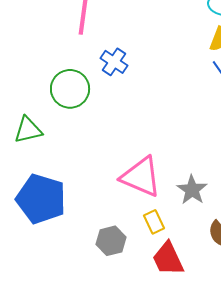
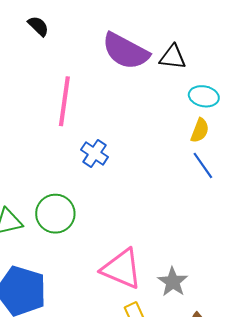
green circle: (70, 89) -> (55, 214), moved

